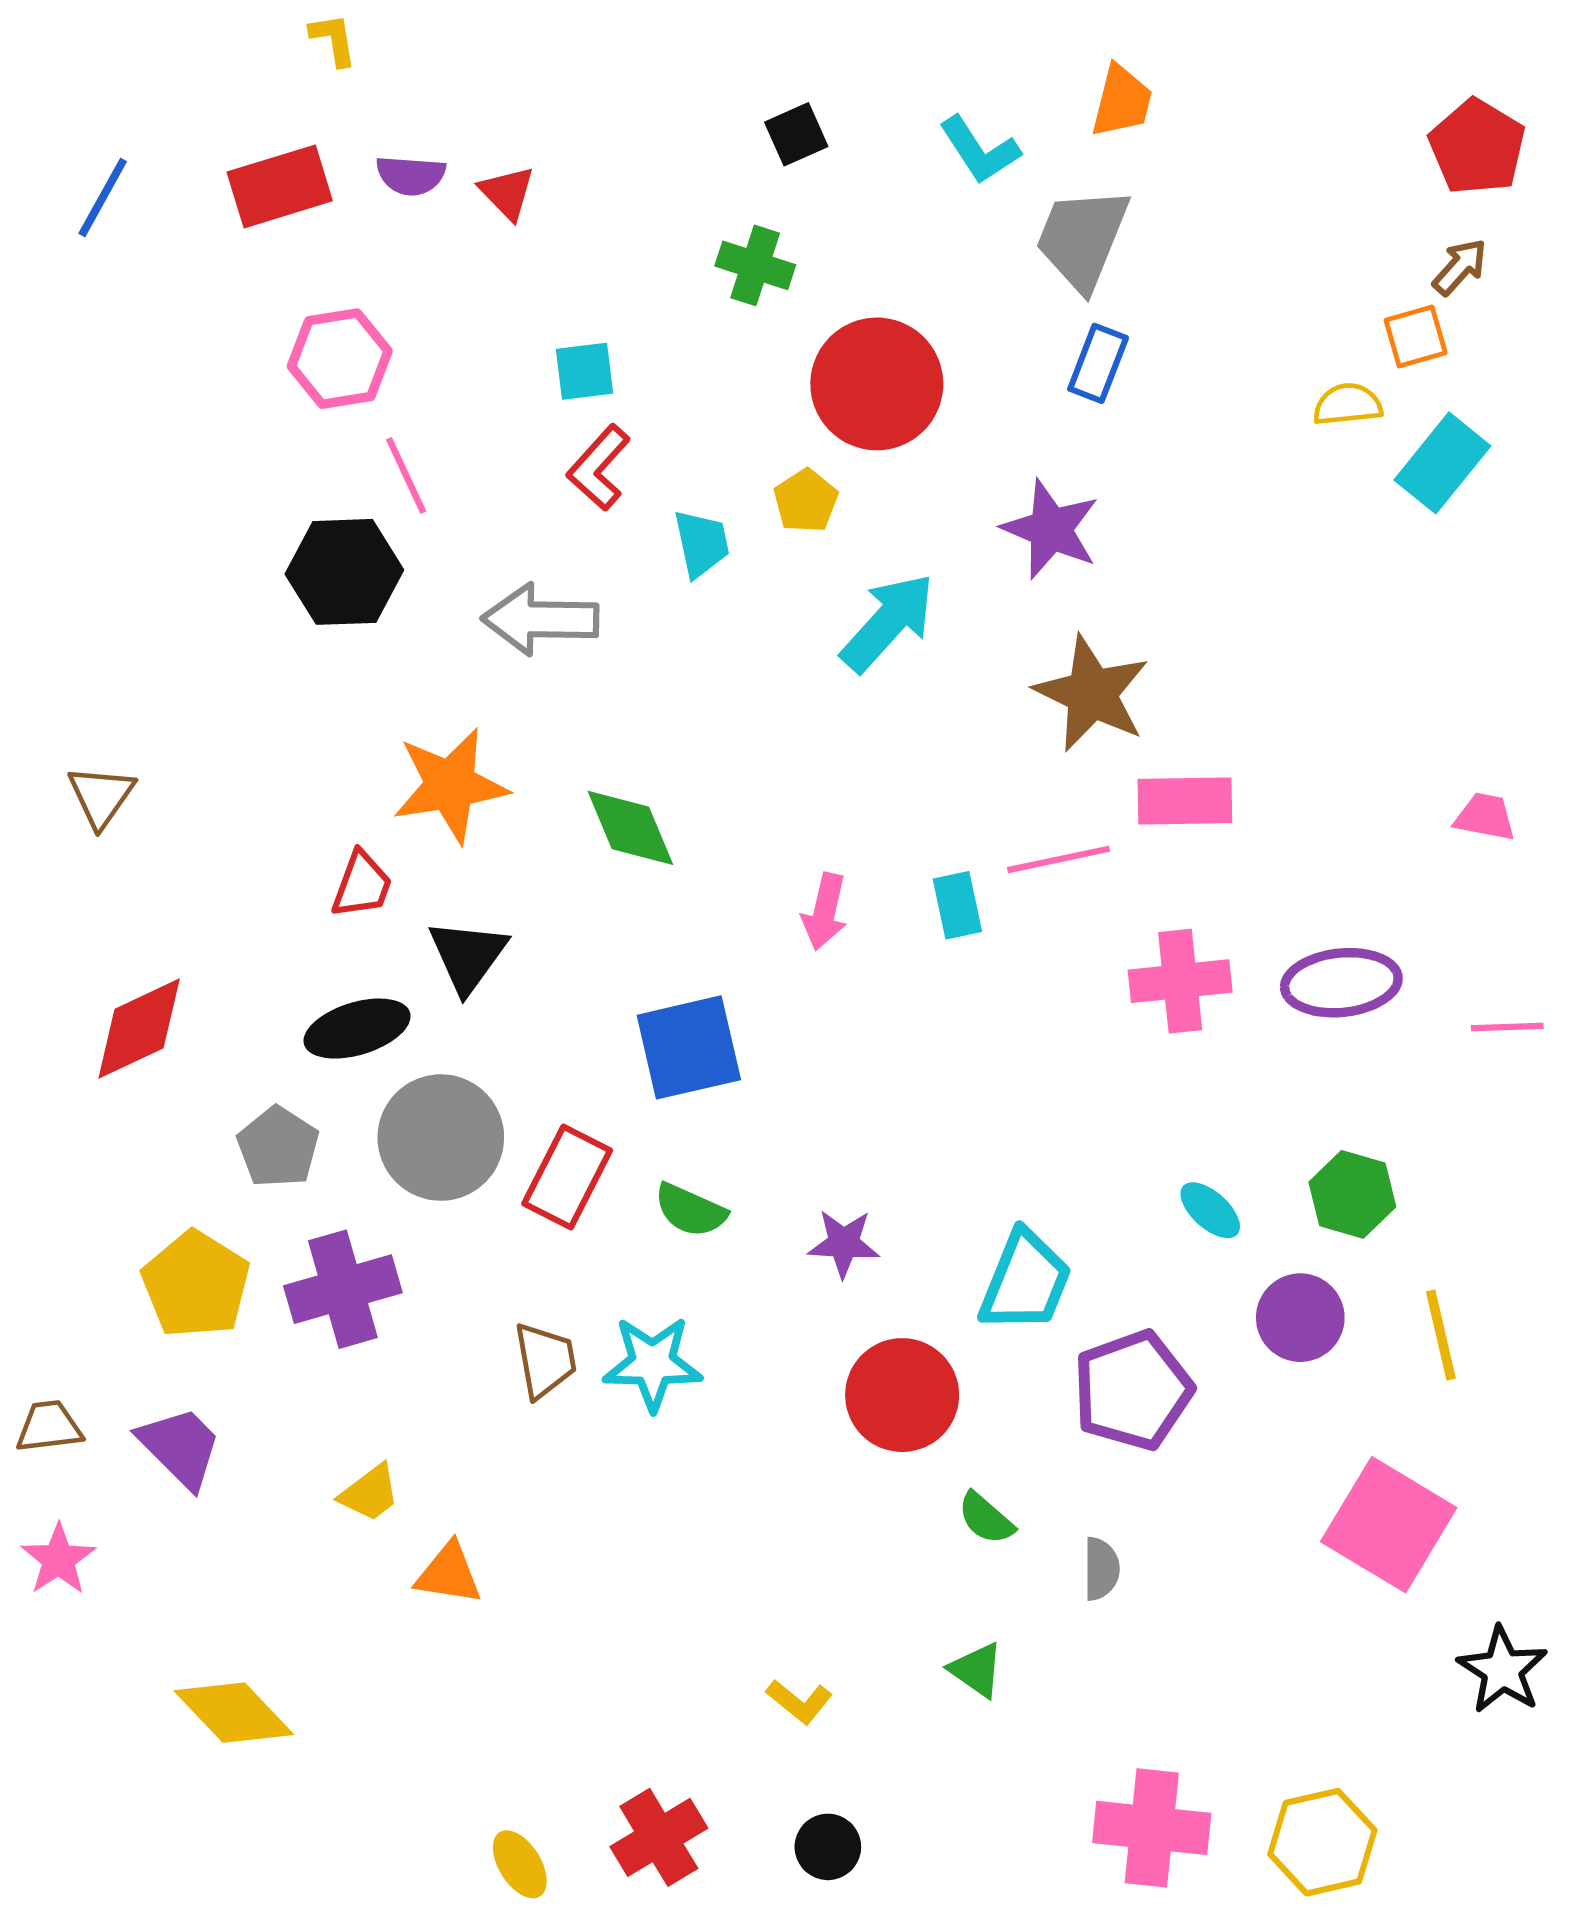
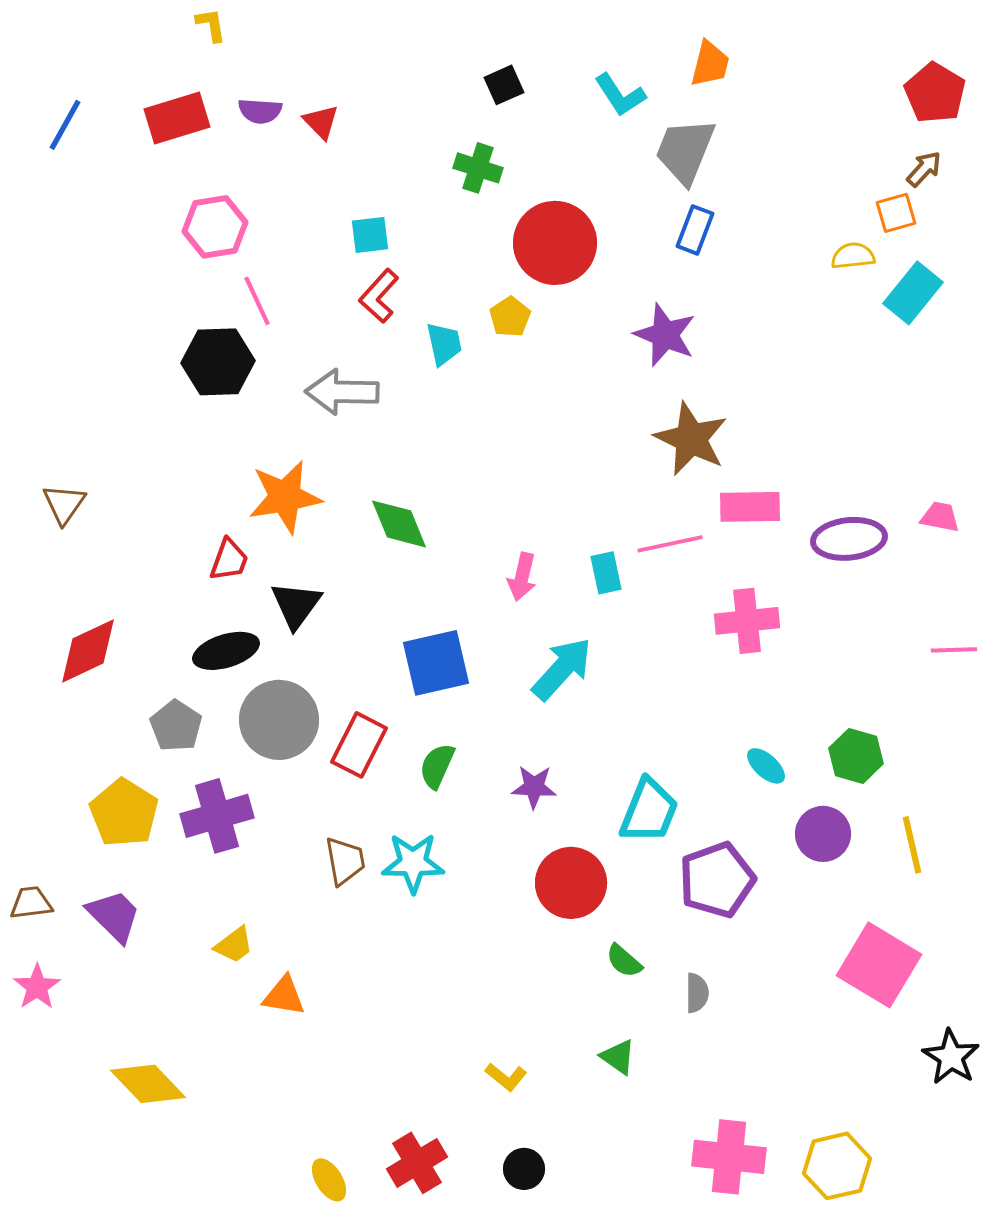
cyan arrow: (888, 622) -> (562, 669), moved
purple ellipse: (1341, 983) -> (849, 539), moved
green semicircle: (690, 1210) -> (437, 766), turned 90

